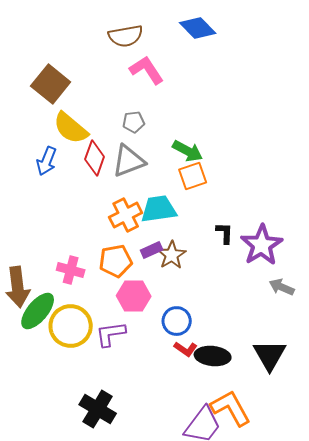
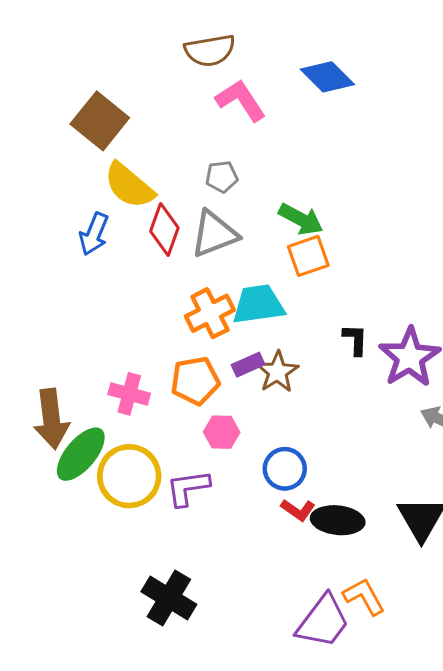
blue diamond: (198, 28) -> (327, 77), moved
pink hexagon: (134, 296) -> (222, 432), size x0.7
orange L-shape: (231, 408) -> (364, 597), size x0.7

